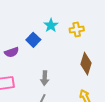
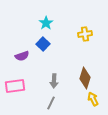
cyan star: (51, 25) -> (46, 23), moved
brown diamond: (86, 64) -> (85, 78), moved

